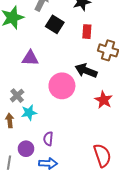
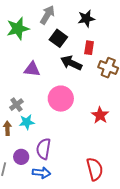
black arrow: (86, 71) -> (71, 63), moved
purple semicircle: (48, 139) -> (44, 149), size x1.5

